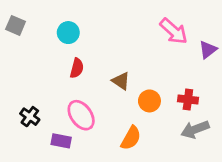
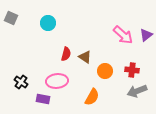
pink arrow: (174, 31) -> (123, 35), moved
red semicircle: (77, 68) -> (66, 54), moved
pink ellipse: (81, 115) -> (57, 81), turned -60

